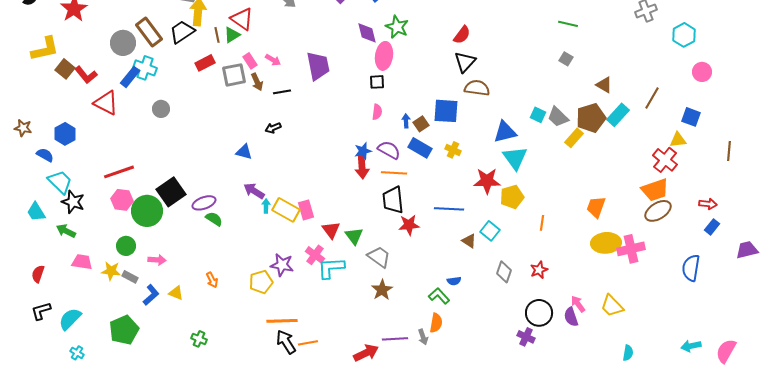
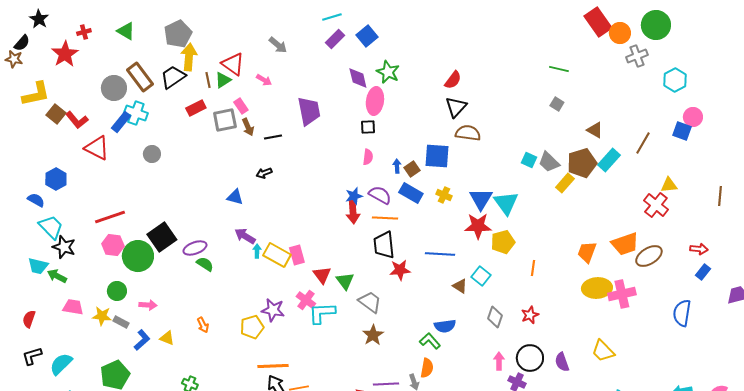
pink arrow: (273, 60) -> (264, 80), moved
blue square: (691, 117) -> (682, 131), moved
brown star: (23, 128) -> (14, 59), moved
blue triangle: (505, 132) -> (481, 199), moved, turned -45
orange trapezoid: (655, 190) -> (625, 244), moved
cyan trapezoid: (36, 212) -> (38, 266), moved, turned -45
blue semicircle: (454, 281) -> (445, 326), size x1.5
pink arrow: (578, 304) -> (499, 361), moved, turned 36

